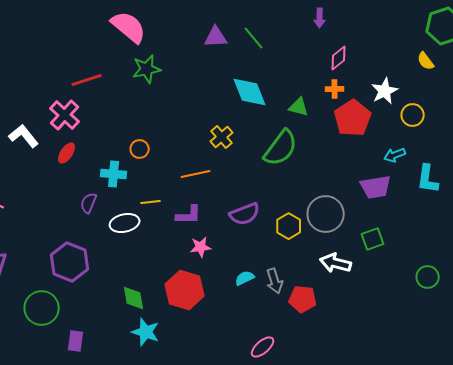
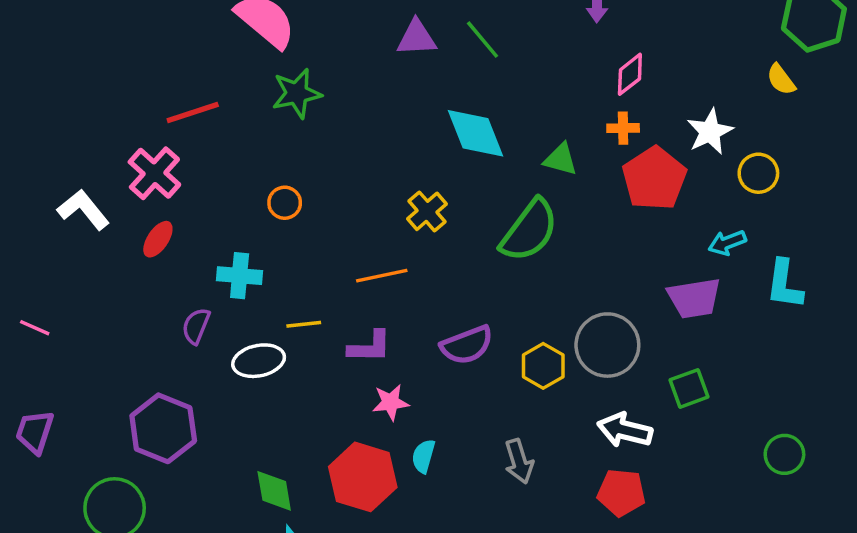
orange circle: (140, 149) -> (285, 203), moved
cyan semicircle: (245, 278) -> (423, 456), moved, turned -48
red pentagon: (303, 299) -> (621, 493), moved

